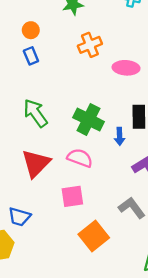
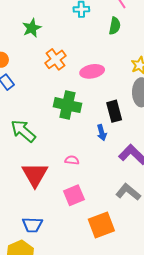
green cross: (88, 120) -> (67, 105), moved
pink semicircle: (80, 158) -> (72, 160), size x0.6
orange square: (94, 236) -> (101, 225), turned 32

